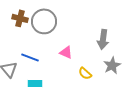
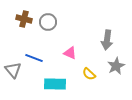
gray circle: (44, 21) -> (48, 22), size x0.7
cyan rectangle: (35, 83) -> (55, 84), moved, size x1.5

